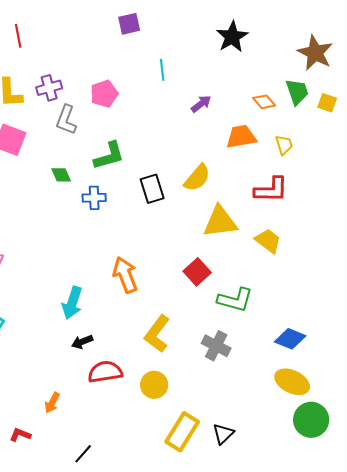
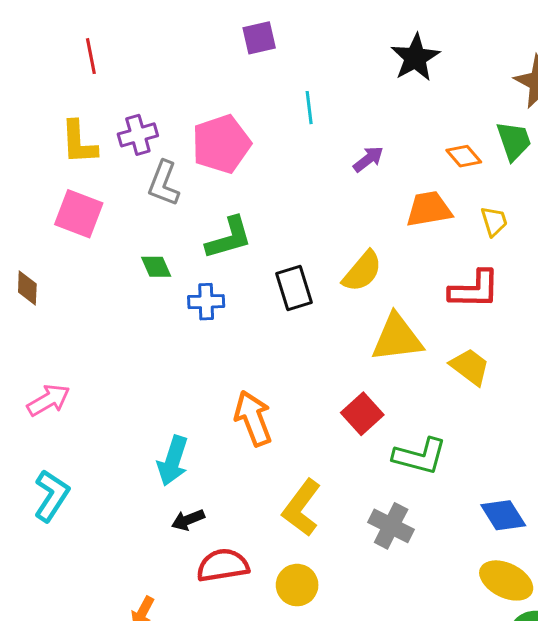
pink pentagon: (104, 94) -> (221, 144), size x1.4
blue diamond: (290, 339) -> (503, 515), turned 36

